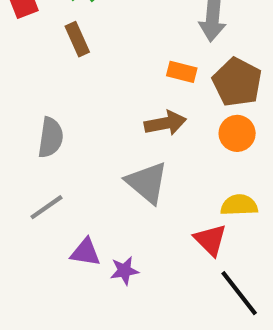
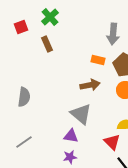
gray semicircle: (51, 137) -> (24, 97), moved
gray line: (46, 207) -> (24, 142), moved
purple triangle: (85, 252) -> (71, 136), moved

